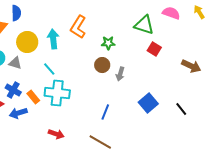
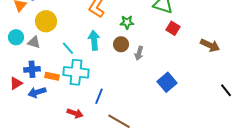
cyan arrow: (53, 39) -> (94, 40), moved
blue cross: (13, 90) -> (32, 69), turned -35
orange rectangle: (33, 97) -> (52, 76), turned -40
black line: (181, 109) -> (226, 90), moved
blue line: (105, 112) -> (99, 96), moved

